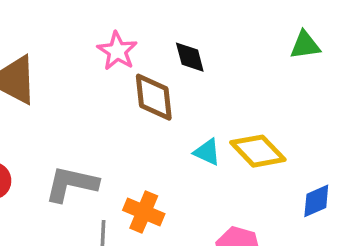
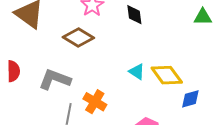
brown diamond: (154, 97) -> (78, 37), moved, turned -60
blue diamond: (316, 201) -> (190, 99), moved

